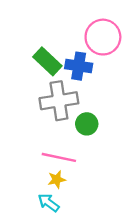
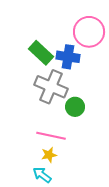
gray cross: (59, 101) -> (51, 87), turned 32

